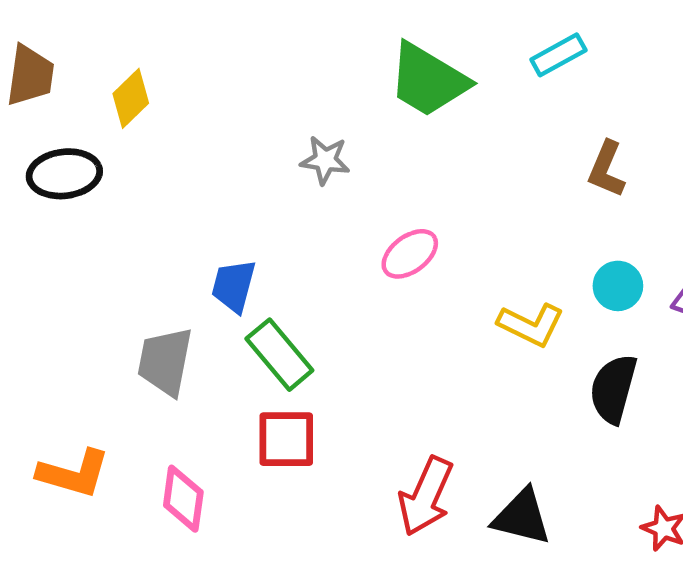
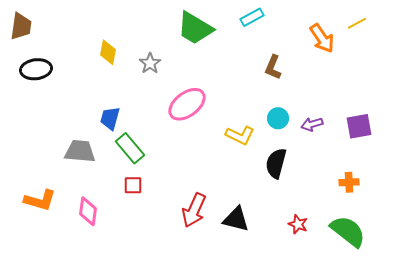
yellow diamond: (131, 98) -> (108, 52), moved, turned -35
gray star: (325, 160) -> (150, 63), turned 30
pink ellipse: (410, 254) -> (187, 104), size x1.5
gray trapezoid: (165, 361) -> (80, 151), turned 84
red square: (286, 439) -> (133, 185), size x0.7

